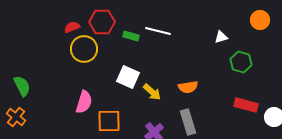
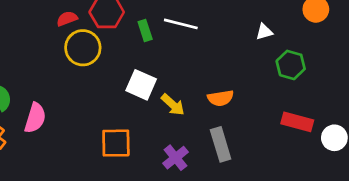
green rectangle: (131, 36) -> (145, 31), turned 56
pink semicircle: (84, 102) -> (35, 118), moved

